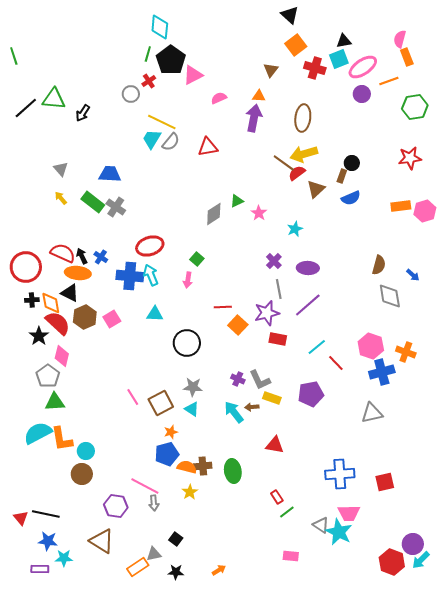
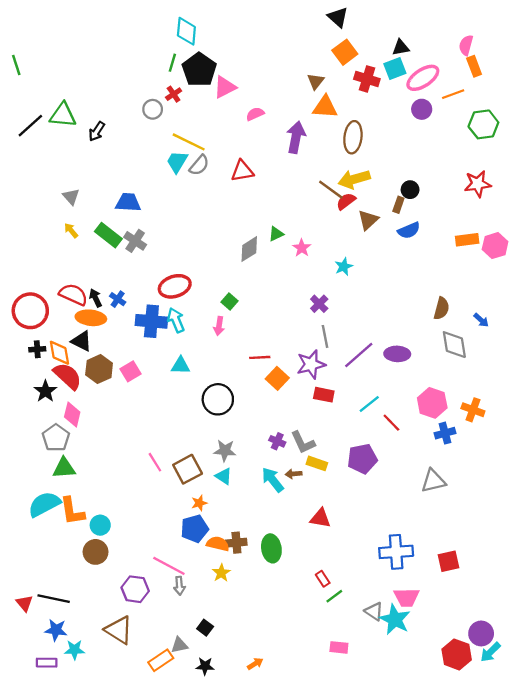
orange triangle: (259, 96) -> (325, 107), moved, size x1.6
purple ellipse: (308, 268) -> (397, 354), moved
blue cross: (382, 372) -> (445, 433), size x0.7

